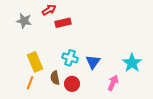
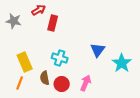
red rectangle: (63, 23) -> (53, 23), turned -63
blue triangle: (93, 62) -> (98, 50), moved
pink arrow: (113, 83) -> (86, 83), moved

